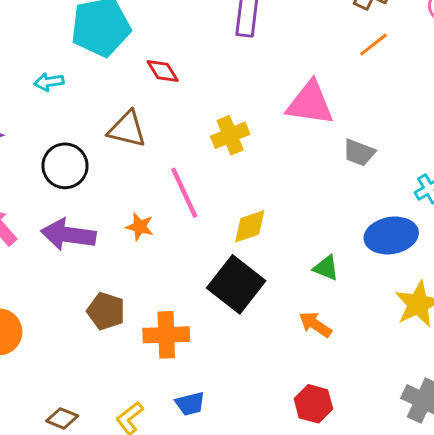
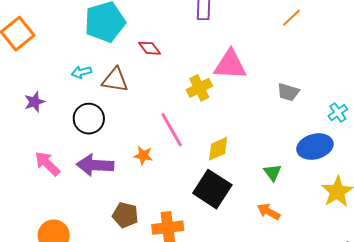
cyan arrow: (49, 82) -> (81, 72), moved
pink triangle: (310, 103) -> (230, 65), moved
brown triangle: (127, 129) -> (115, 80), moved
green triangle: (326, 268) -> (272, 172), turned 36

